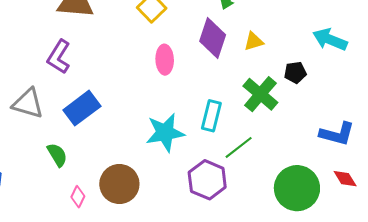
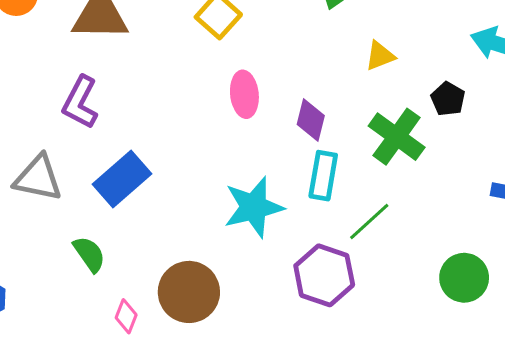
purple diamond: (213, 38) -> (311, 120), moved, size x0.7
black pentagon: (295, 72) -> (448, 99), turned -30
green circle: (297, 188) -> (464, 278), size x0.7

